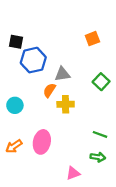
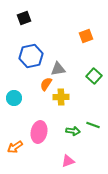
black square: (16, 42) -> (24, 18), moved, turned -32
orange arrow: (14, 146) -> (15, 147), moved
green arrow: (98, 157) -> (73, 131), moved

